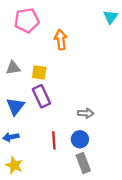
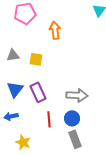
purple rectangle: (41, 96) -> (38, 92), moved
gray arrow: (86, 113) -> (77, 95), size x1.5
yellow star: (14, 165) -> (23, 142), moved

